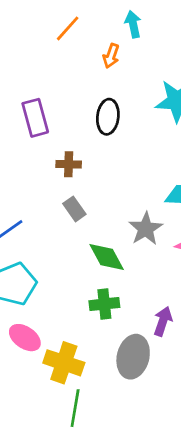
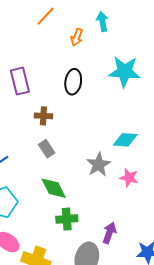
cyan arrow: (133, 24) -> (102, 22), moved
green diamond: (107, 257) -> (54, 188), moved

